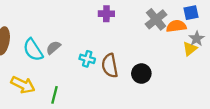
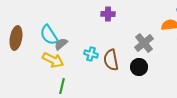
gray cross: (156, 19) -> (144, 43), moved
cyan semicircle: (33, 50) -> (49, 35), moved
yellow arrow: (23, 85) -> (53, 60), moved

